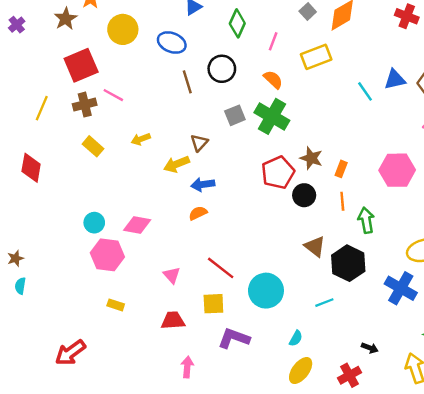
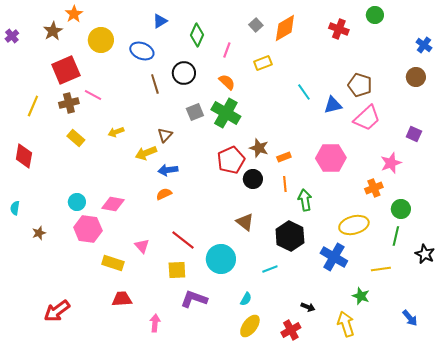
yellow rectangle: (316, 57) -> (263, 63), size x0.7
blue triangle: (395, 80) -> (333, 105), moved
orange rectangle: (341, 169) -> (284, 157), turned 48
brown triangle: (315, 246) -> (245, 222), moved
brown star: (16, 258) -> (39, 233), moved
cyan semicircle: (20, 286) -> (15, 208), moved
yellow rectangle: (116, 305) -> (113, 263), moved, size x1.5
red trapezoid: (173, 320) -> (122, 299), moved

